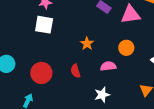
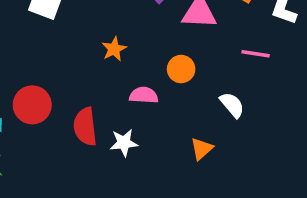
red semicircle: (76, 71) -> (85, 127), moved, size x1.5
red circle: (41, 73) -> (32, 105), moved

